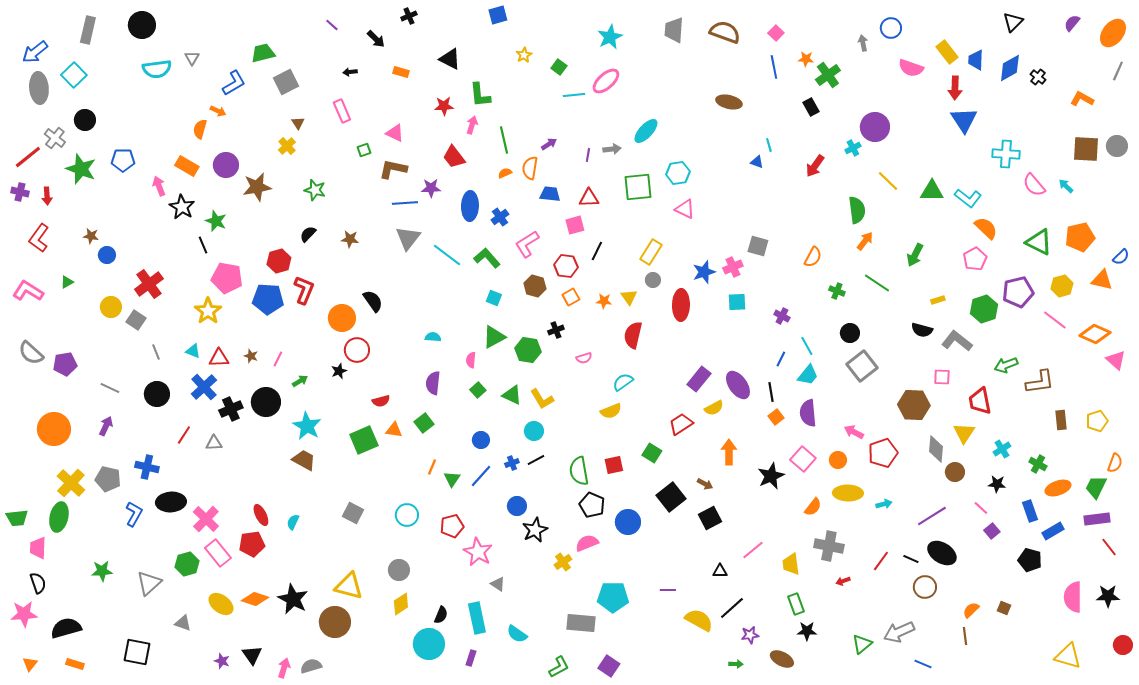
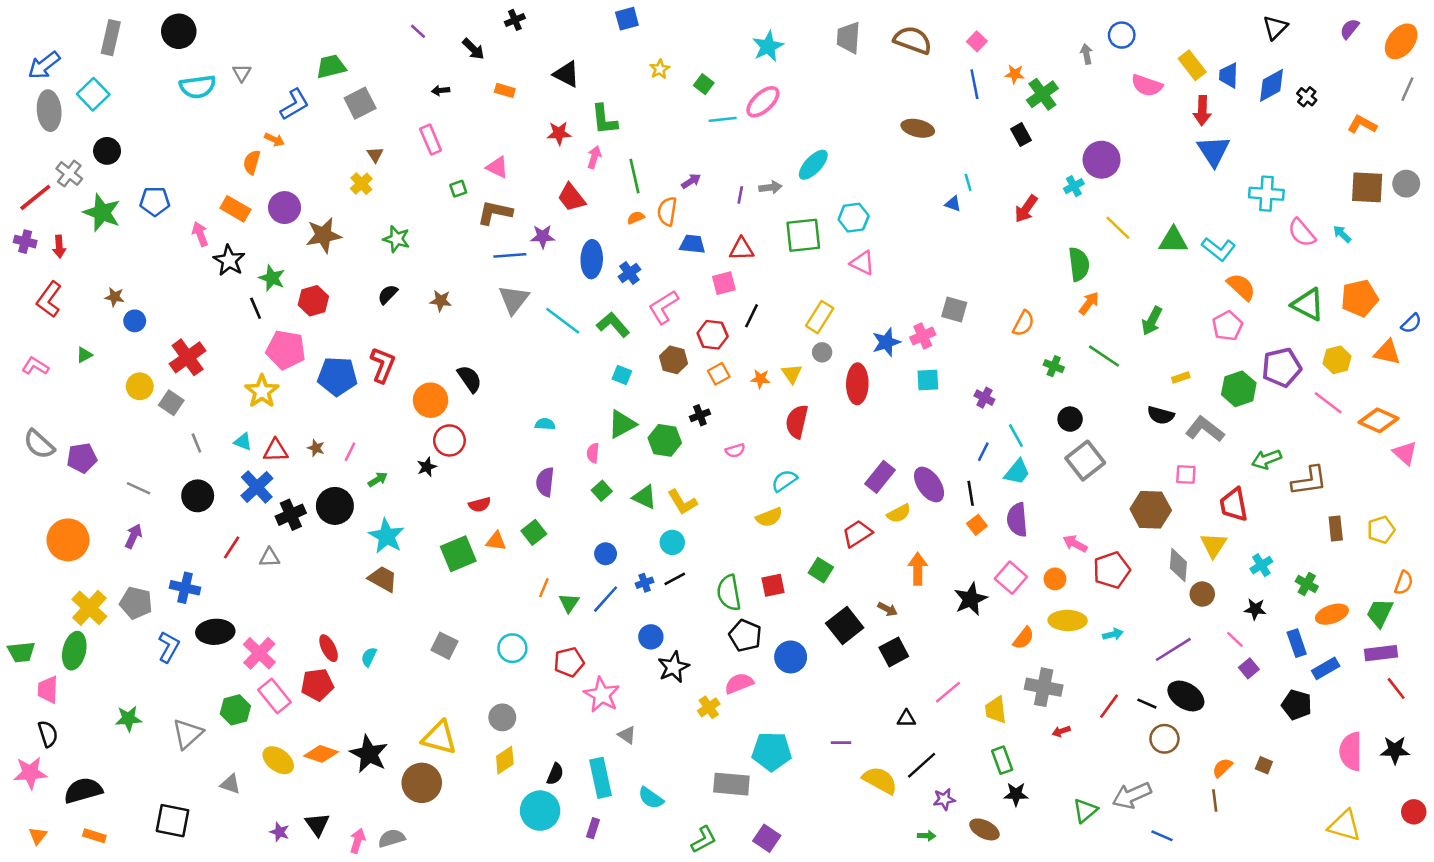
red hexagon: (279, 261) -> (313, 301), moved
pink L-shape: (28, 291) -> (35, 366), size x0.7

